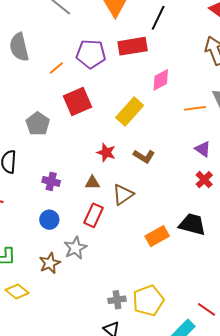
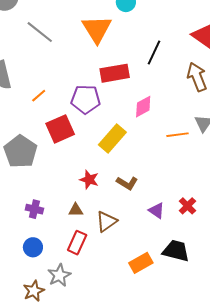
black line: (158, 18) -> (154, 53), moved
purple pentagon: (91, 54) -> (86, 99), moved
gray pentagon: (38, 124) -> (21, 152), size x1.4
purple triangle: (203, 149) -> (156, 211), moved

